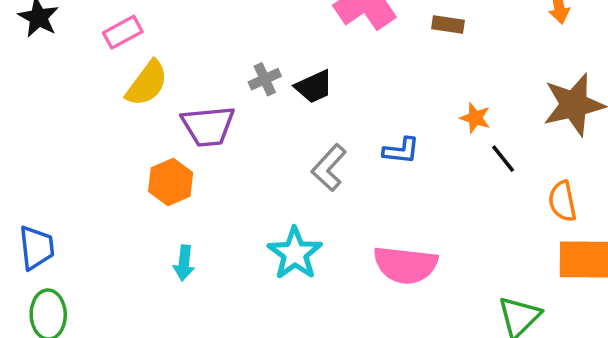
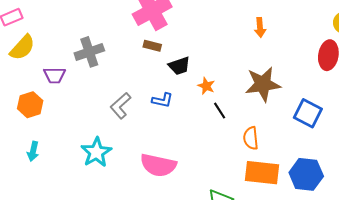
brown rectangle: (448, 25) -> (152, 46), moved
gray cross: (265, 79) -> (89, 52), size x1.6
black trapezoid: (314, 87) -> (179, 66), moved
purple trapezoid: (208, 126) -> (55, 75), size x0.7

